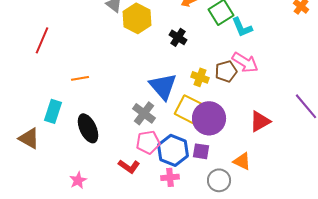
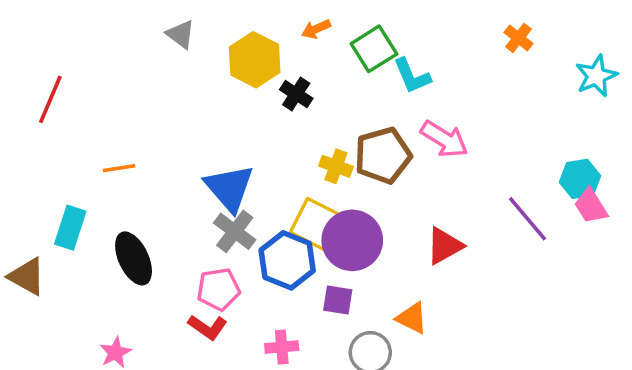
yellow hexagon: (137, 18) -> (255, 60), moved
pink arrow: (245, 62) -> (444, 139), moved
brown pentagon: (226, 71) -> (383, 155), size x1.4
blue triangle: (163, 86) -> (229, 188), moved
pink pentagon: (148, 142) -> (218, 289), moved
blue hexagon: (173, 150) -> (287, 260), moved

